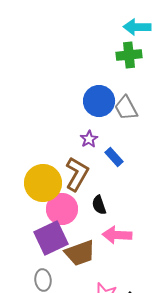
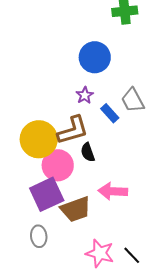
gray trapezoid: (126, 108) -> (133, 100), moved
brown L-shape: (77, 174) -> (73, 130), turned 44
black semicircle: (99, 205) -> (88, 152), moved

